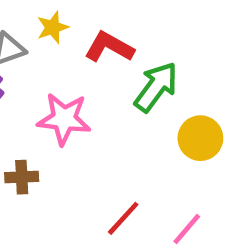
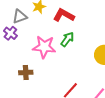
green arrow: (156, 87) -> (67, 39), moved, size x0.7

